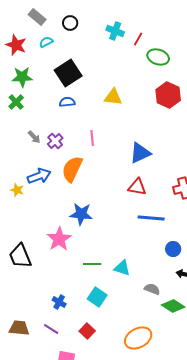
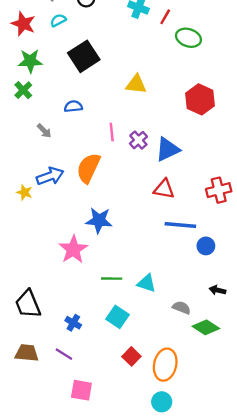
red hexagon: (168, 95) -> (200, 99), moved
blue semicircle: (67, 102) -> (73, 106), moved
purple cross: (55, 141) -> (138, 140), moved
blue circle: (173, 249) -> (206, 246), moved
black trapezoid: (20, 256) -> (28, 304), moved
red square: (87, 331) -> (131, 356), moved
orange ellipse: (138, 338) -> (165, 365), turned -48

